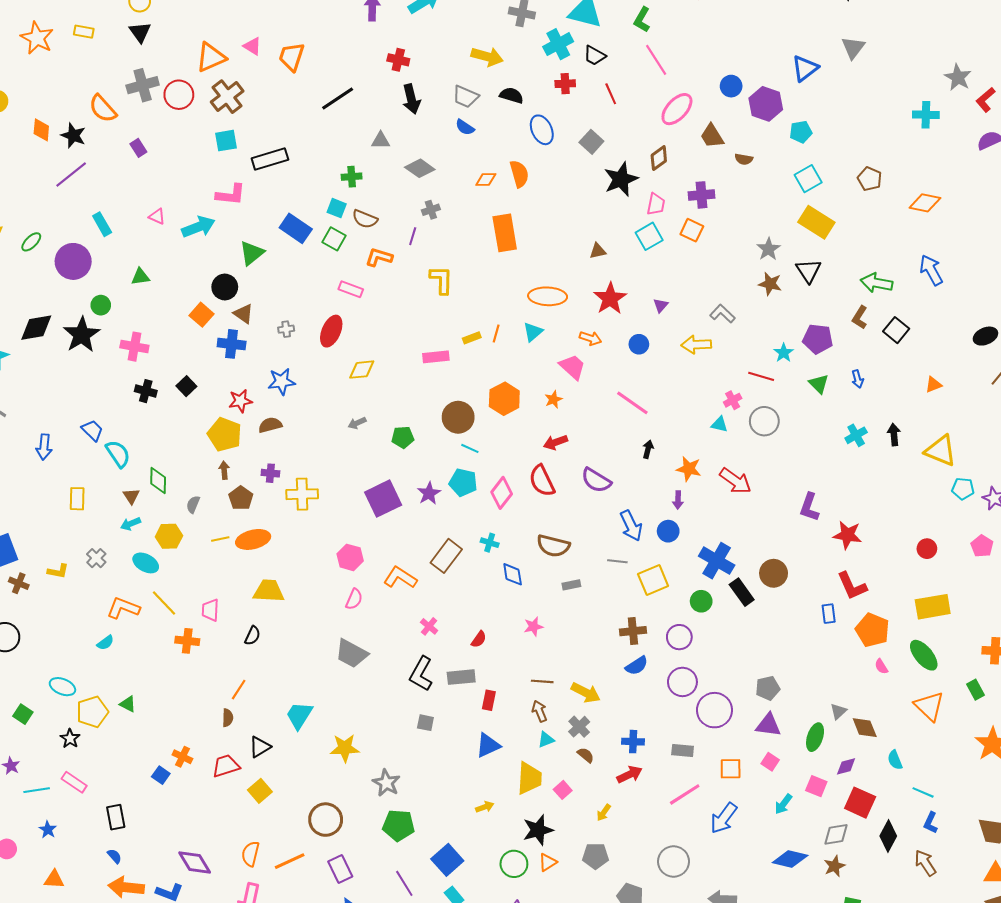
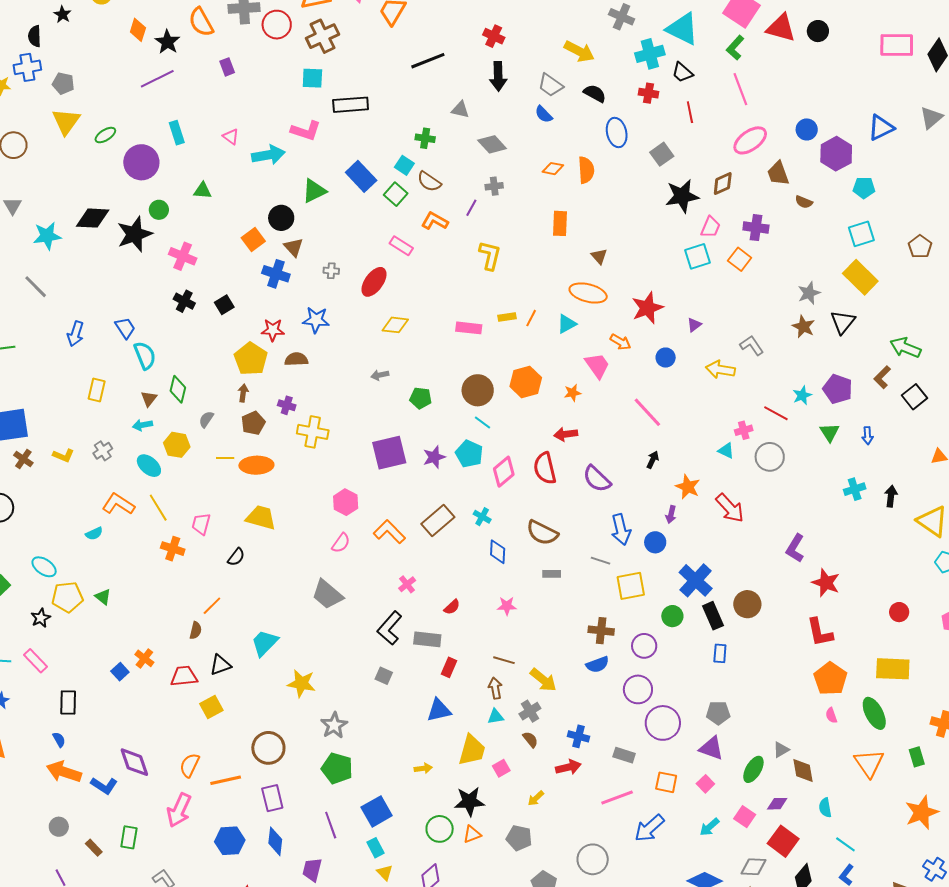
orange rectangle: (505, 233) -> (560, 223), size x0.7
brown triangle: (598, 251) -> (599, 256), moved, turned 48
blue rectangle: (829, 614) -> (720, 653), moved

